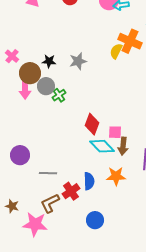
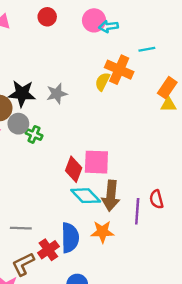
black star: (49, 61) -> (22, 94), size x1.6
green cross: (59, 95) -> (34, 134), turned -32
pink square: (115, 132) -> (96, 162), moved, size x1.6
brown arrow: (123, 146) -> (111, 196), size x1.4
blue semicircle: (89, 181) -> (70, 238), size x1.4

